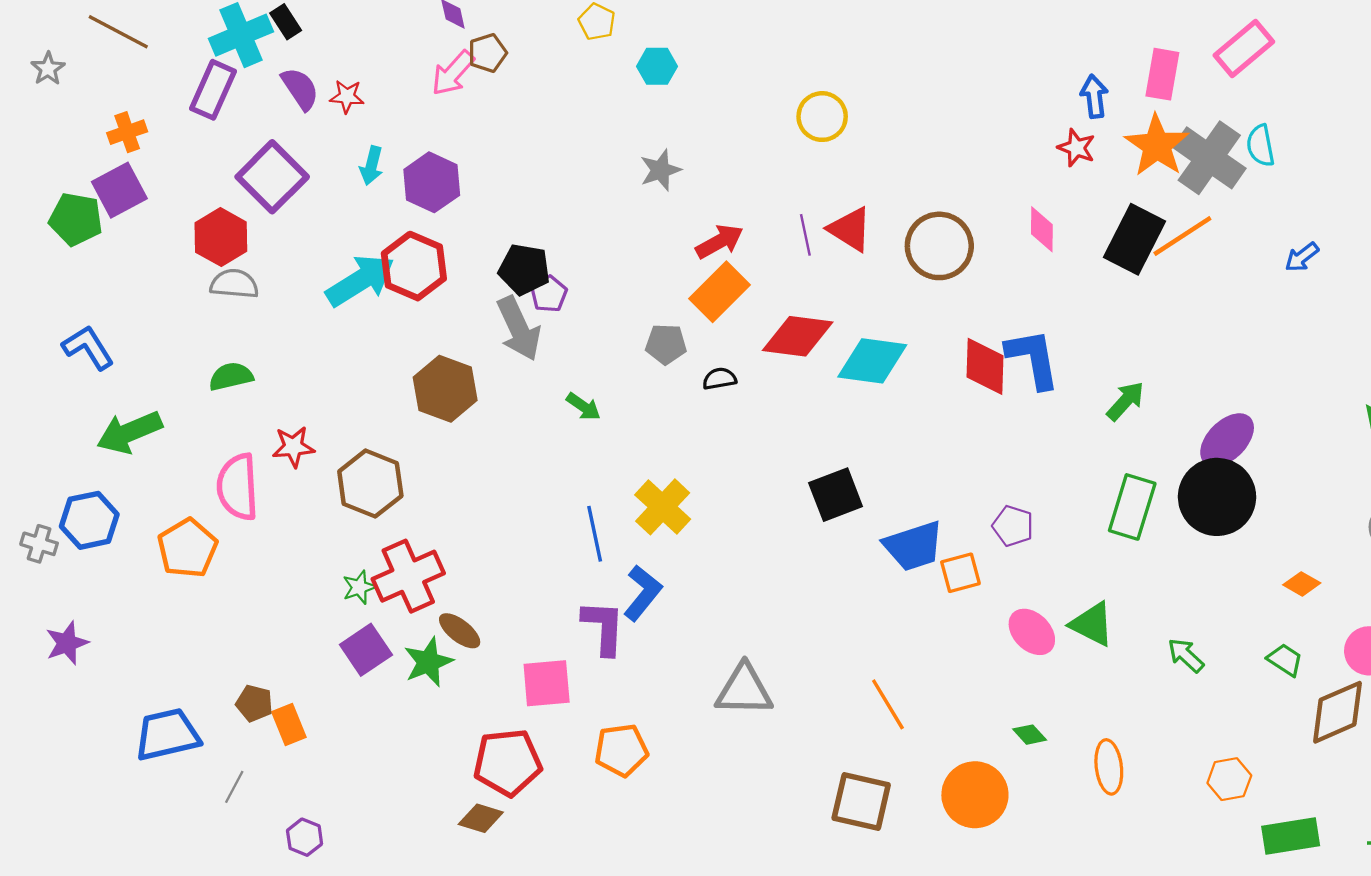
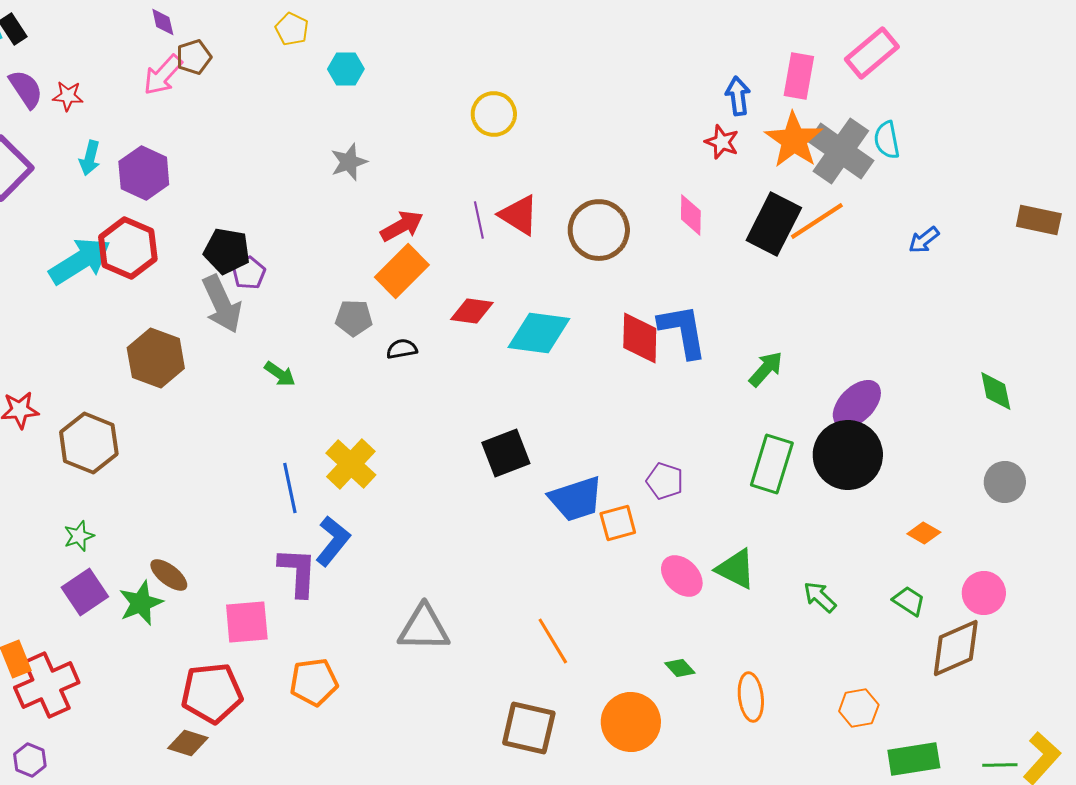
red diamond: (798, 336) -> (472, 311), size x0.7
red cross: (408, 576) -> (47, 685), moved

